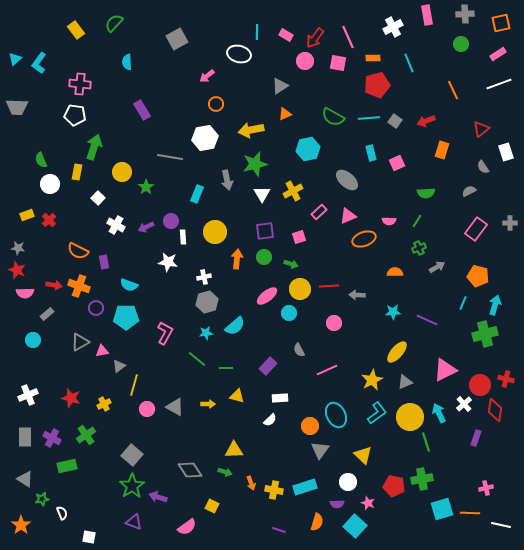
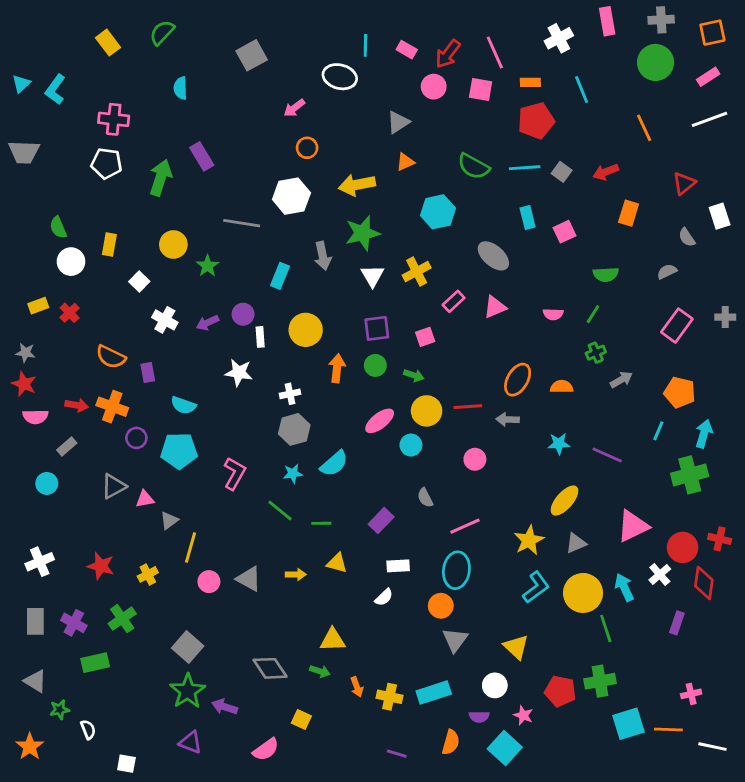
green circle: (461, 44) -> (656, 62), size x1.6
green arrow: (94, 147) -> (161, 178), moved
orange ellipse: (364, 239) -> (518, 380), moved, turned -40
cyan ellipse: (336, 415) -> (456, 570), moved, turned 35

